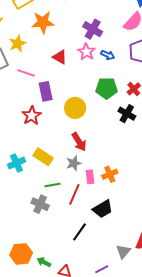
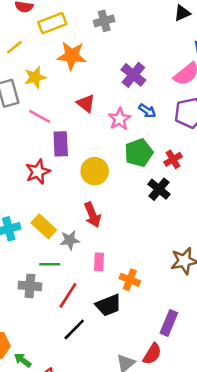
pink star: (86, 52) -> (119, 119), moved
green pentagon: (107, 88) -> (139, 153), turned -30
gray star: (74, 163) -> (70, 240), moved
orange cross: (110, 174) -> (130, 280), moved, turned 35
red line: (74, 194) -> (68, 295), moved
gray cross: (40, 204) -> (30, 286), turned -30

